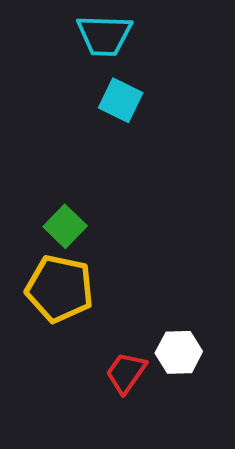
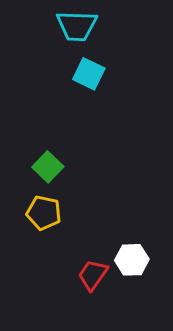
yellow pentagon: (60, 289) -> (44, 213), size x0.7

